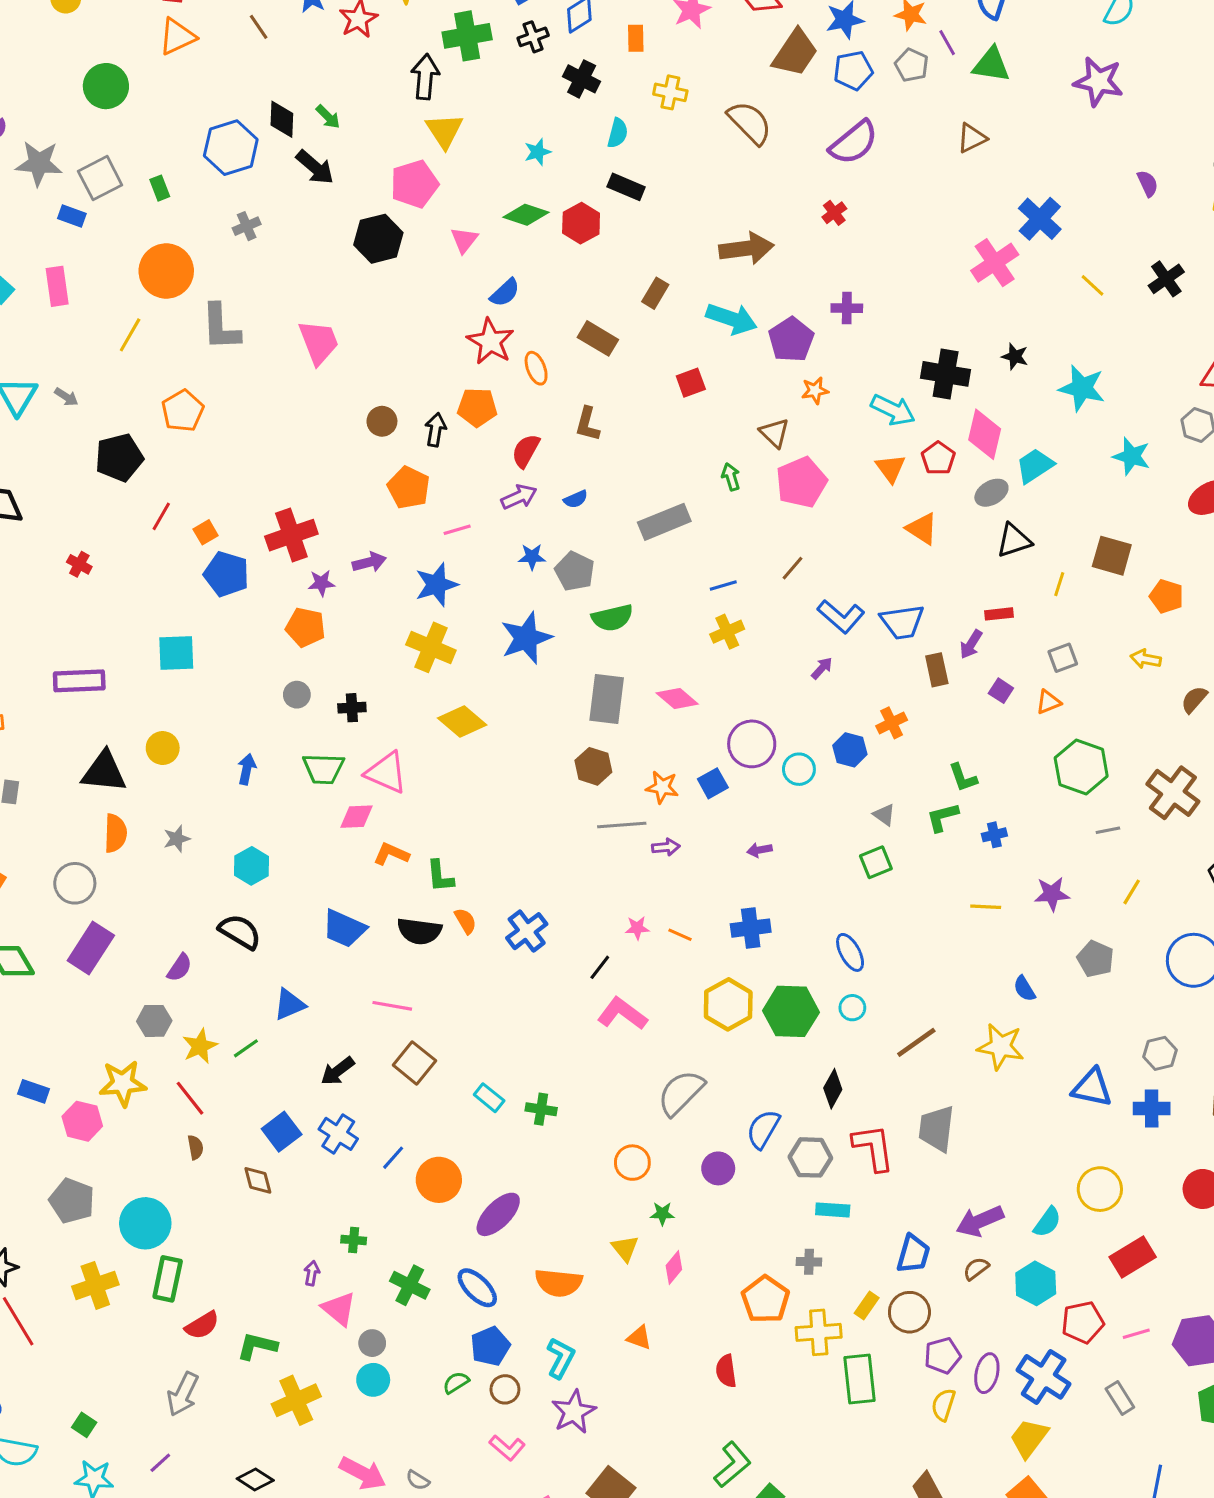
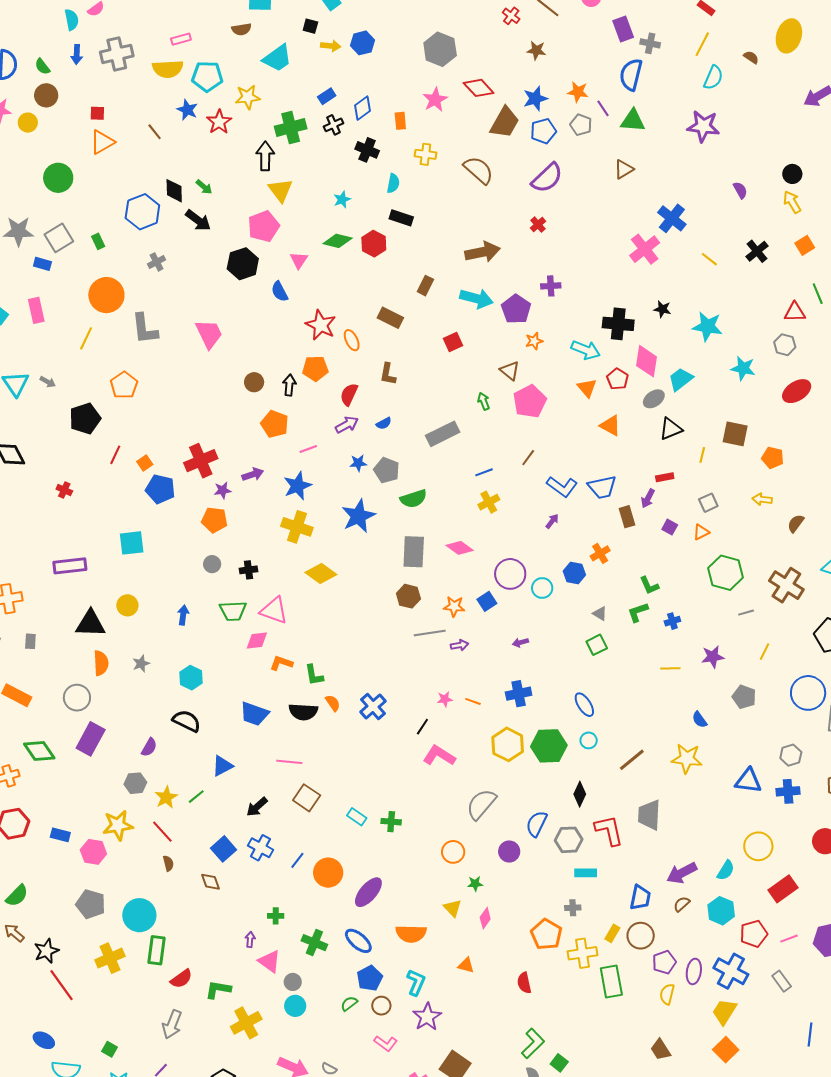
blue semicircle: (505, 293) -> (280, 291), moved, turned 110

